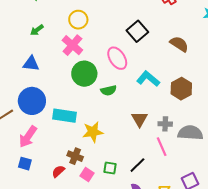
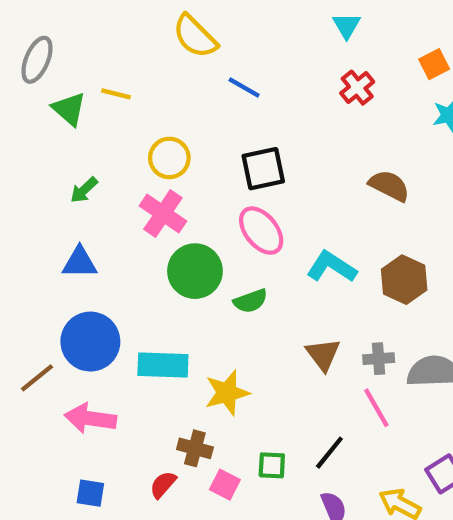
black square: (137, 31) -> (263, 169), moved, turned 35
pink arrow: (28, 137) -> (90, 418), turned 70
blue square: (25, 164) -> (90, 493), moved

